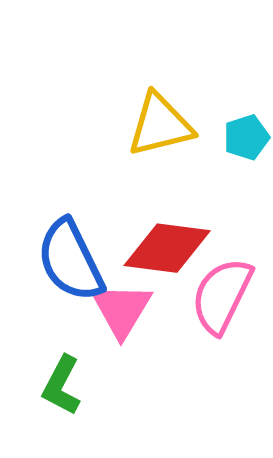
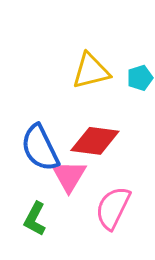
pink semicircle: (222, 296) -> (113, 208), moved

